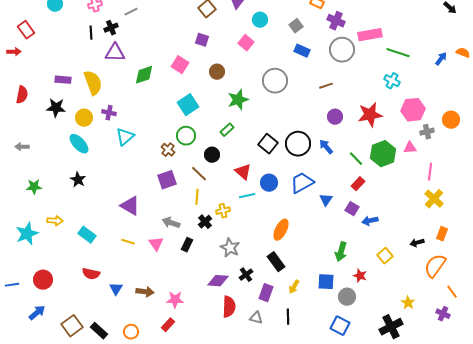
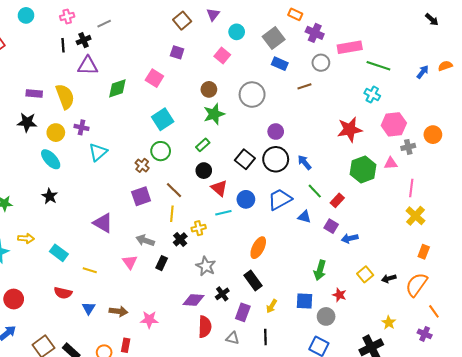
gray square: (296, 26) -> (274, 38), size x1.5
gray circle: (342, 50) -> (321, 63), size x0.7
orange semicircle: (463, 53) -> (445, 66), turned -40
brown circle: (217, 72) -> (209, 89), moved
brown line: (326, 86) -> (304, 86), moved
purple circle: (335, 117) -> (276, 132), moved
black circle: (212, 155) -> (204, 171), moved
green line: (356, 159) -> (315, 191), moved
blue triangle: (326, 200) -> (304, 217), turned -48
yellow line: (128, 242) -> (90, 270), moved
black arrow: (417, 243) -> (389, 278), moved
red rectangle: (168, 325) -> (126, 345), moved, turned -32

